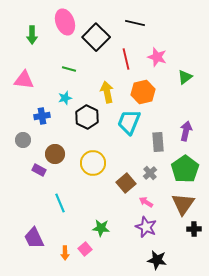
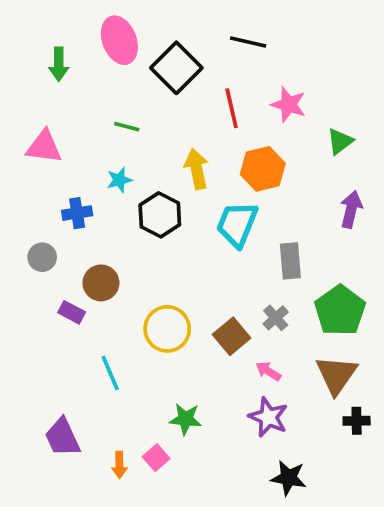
purple arrow: (186, 131) -> (351, 209), moved
yellow circle: (93, 163) -> (167, 329), moved

